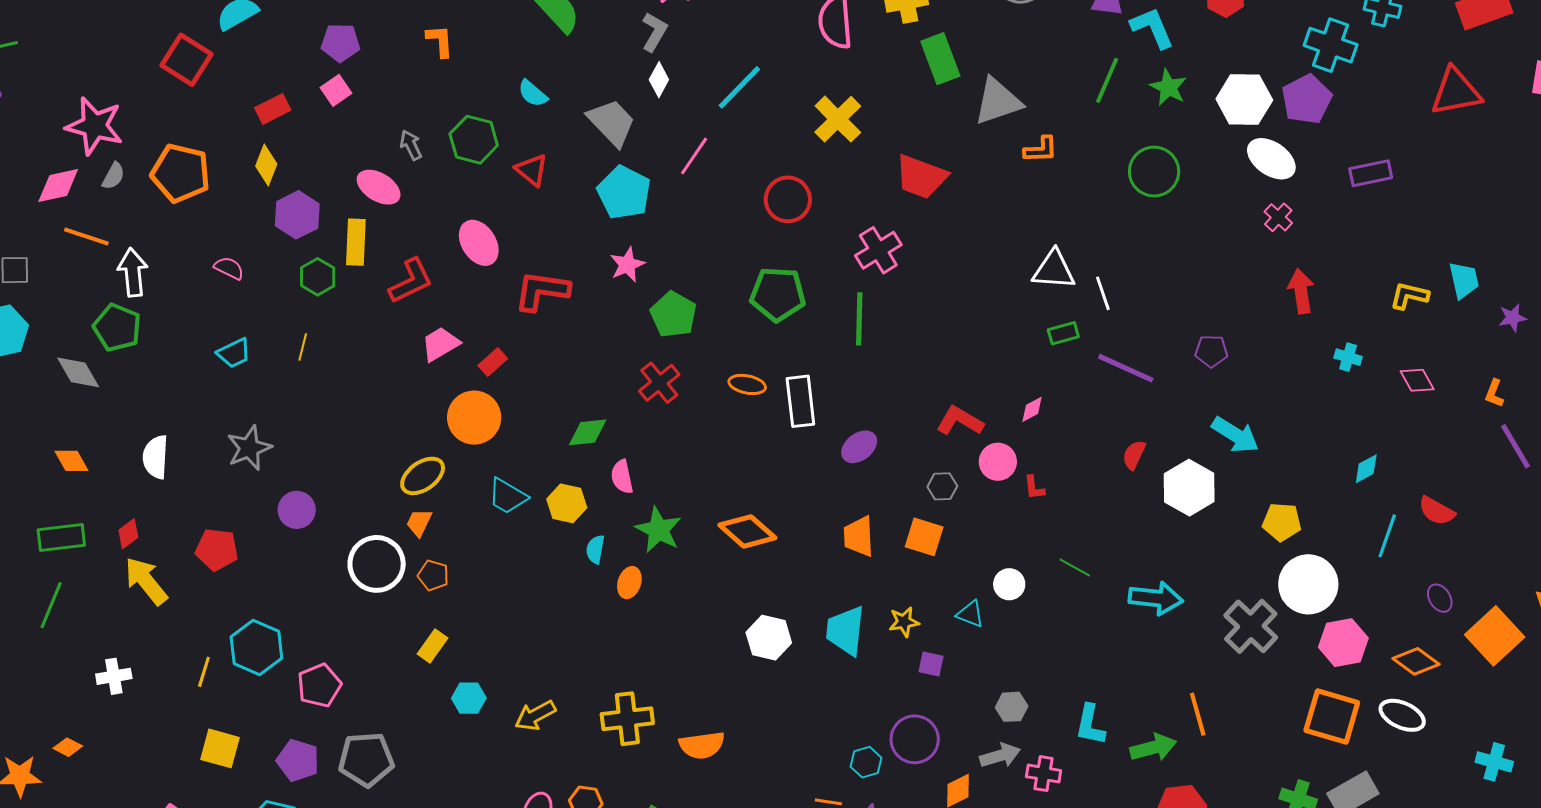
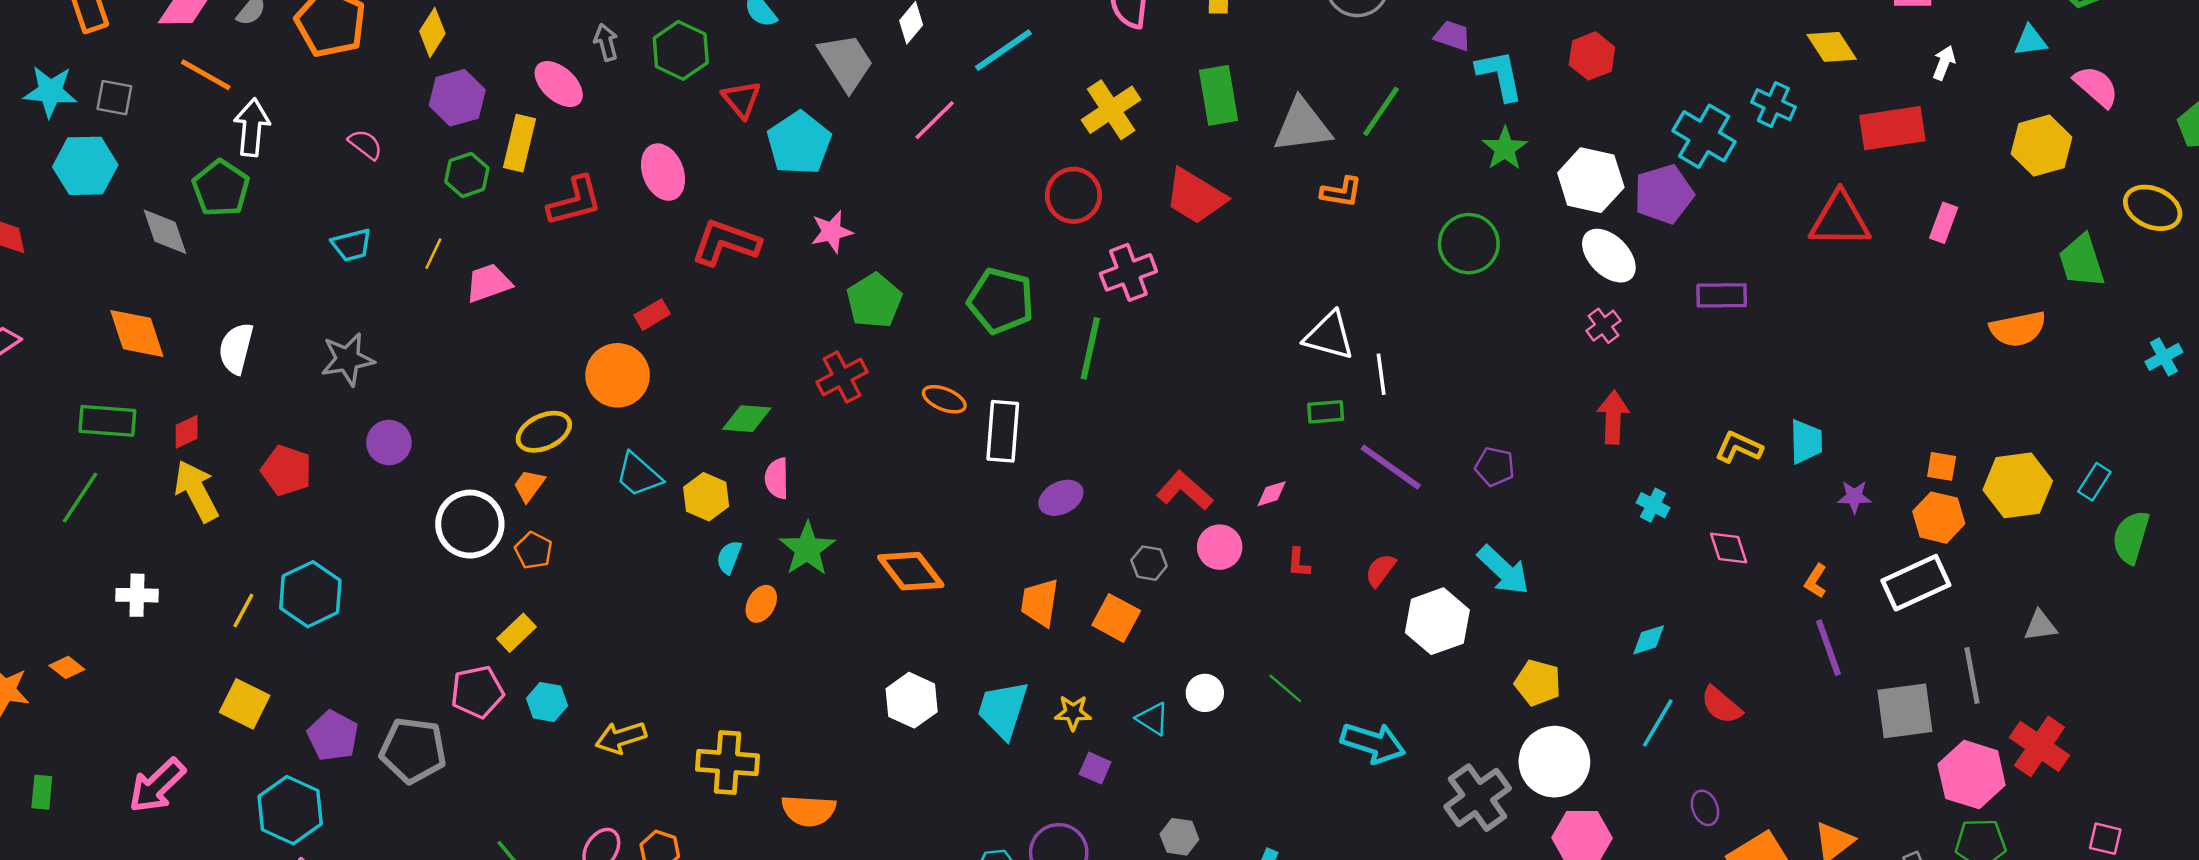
green rectangle: (940, 59) -> (1219, 95), moved
green line: (1107, 80) -> (1381, 111), moved
cyan pentagon: (624, 193) -> (799, 143), moved
red circle: (788, 199) -> (1073, 195), moved
pink trapezoid: (440, 344) -> (488, 283), moved
orange diamond: (71, 461) -> (137, 334), size x1.5
red L-shape: (1034, 488) -> (1298, 563), moved
pink pentagon: (319, 685) -> (477, 692), moved

